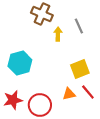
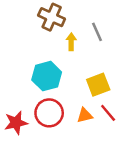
cyan hexagon: (20, 63) -> (47, 76), moved
red circle: (40, 105) -> (49, 113), moved

